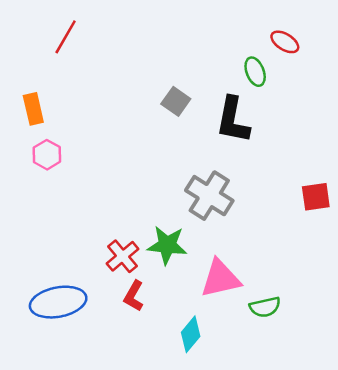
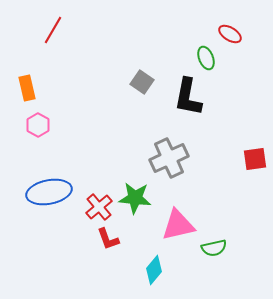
gray cross: (209, 196) -> (169, 158), turned 33
red L-shape: (134, 296) -> (108, 239), turned -50
blue ellipse: (58, 302) -> (49, 192), moved

